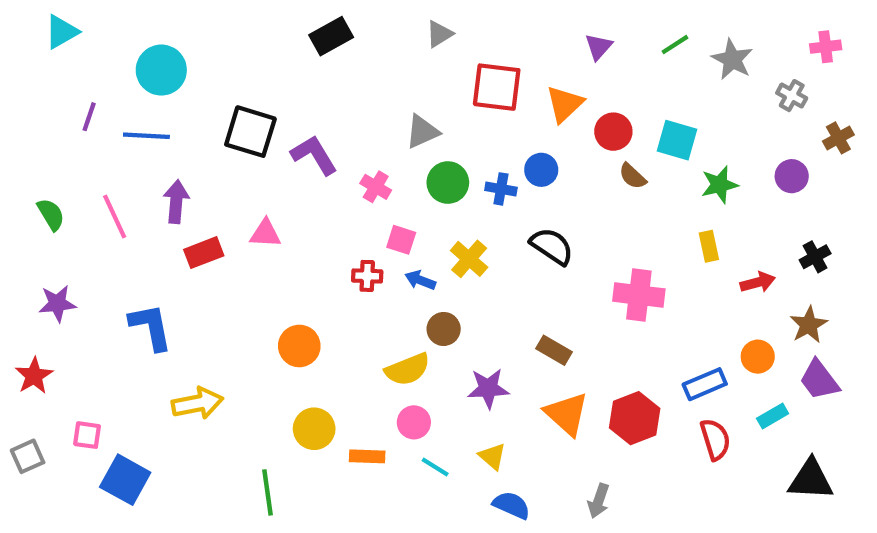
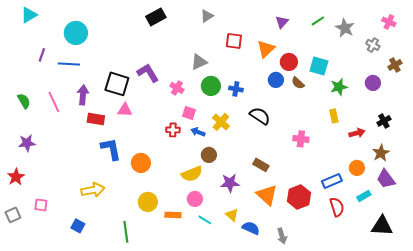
pink cross: (826, 47) -> (389, 22), turned 32
red square: (497, 87) -> (234, 41), size x0.7
black square: (250, 132) -> (117, 84), moved
blue circle: (541, 170) -> (276, 80), moved
red rectangle: (204, 253) -> (96, 119), turned 30
pink cross: (639, 295) -> (301, 139), size x0.7
blue L-shape: (151, 327) -> (111, 149), moved
blue square: (125, 480) -> (78, 226), moved, size x0.6
gray arrow: (599, 501) -> (282, 236), turned -35
blue semicircle: (512, 505) -> (251, 228), moved

